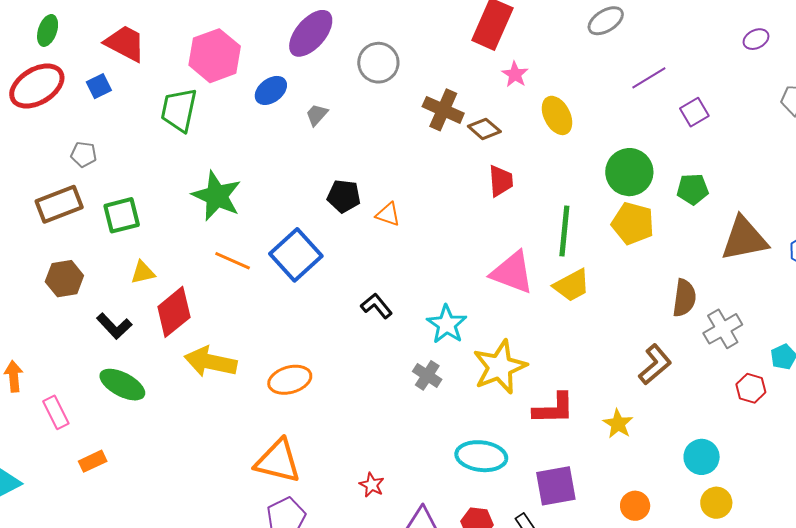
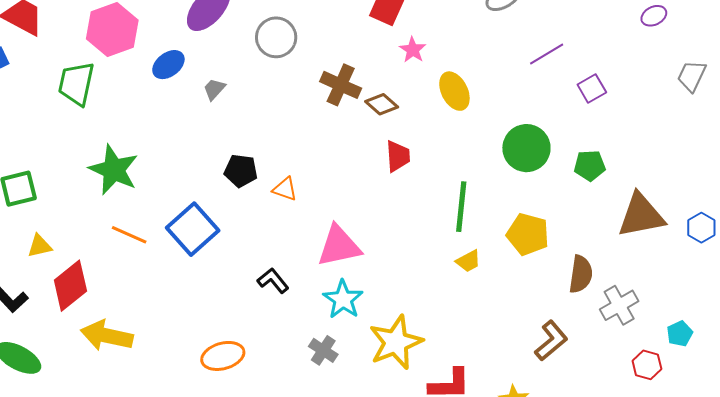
yellow pentagon: (633, 223) -> (528, 234), moved
pink triangle: (512, 272) -> (339, 246), moved, turned -33
yellow trapezoid: (572, 285) -> (468, 261), size x0.7
orange ellipse: (290, 380) -> (223, 356), moved

